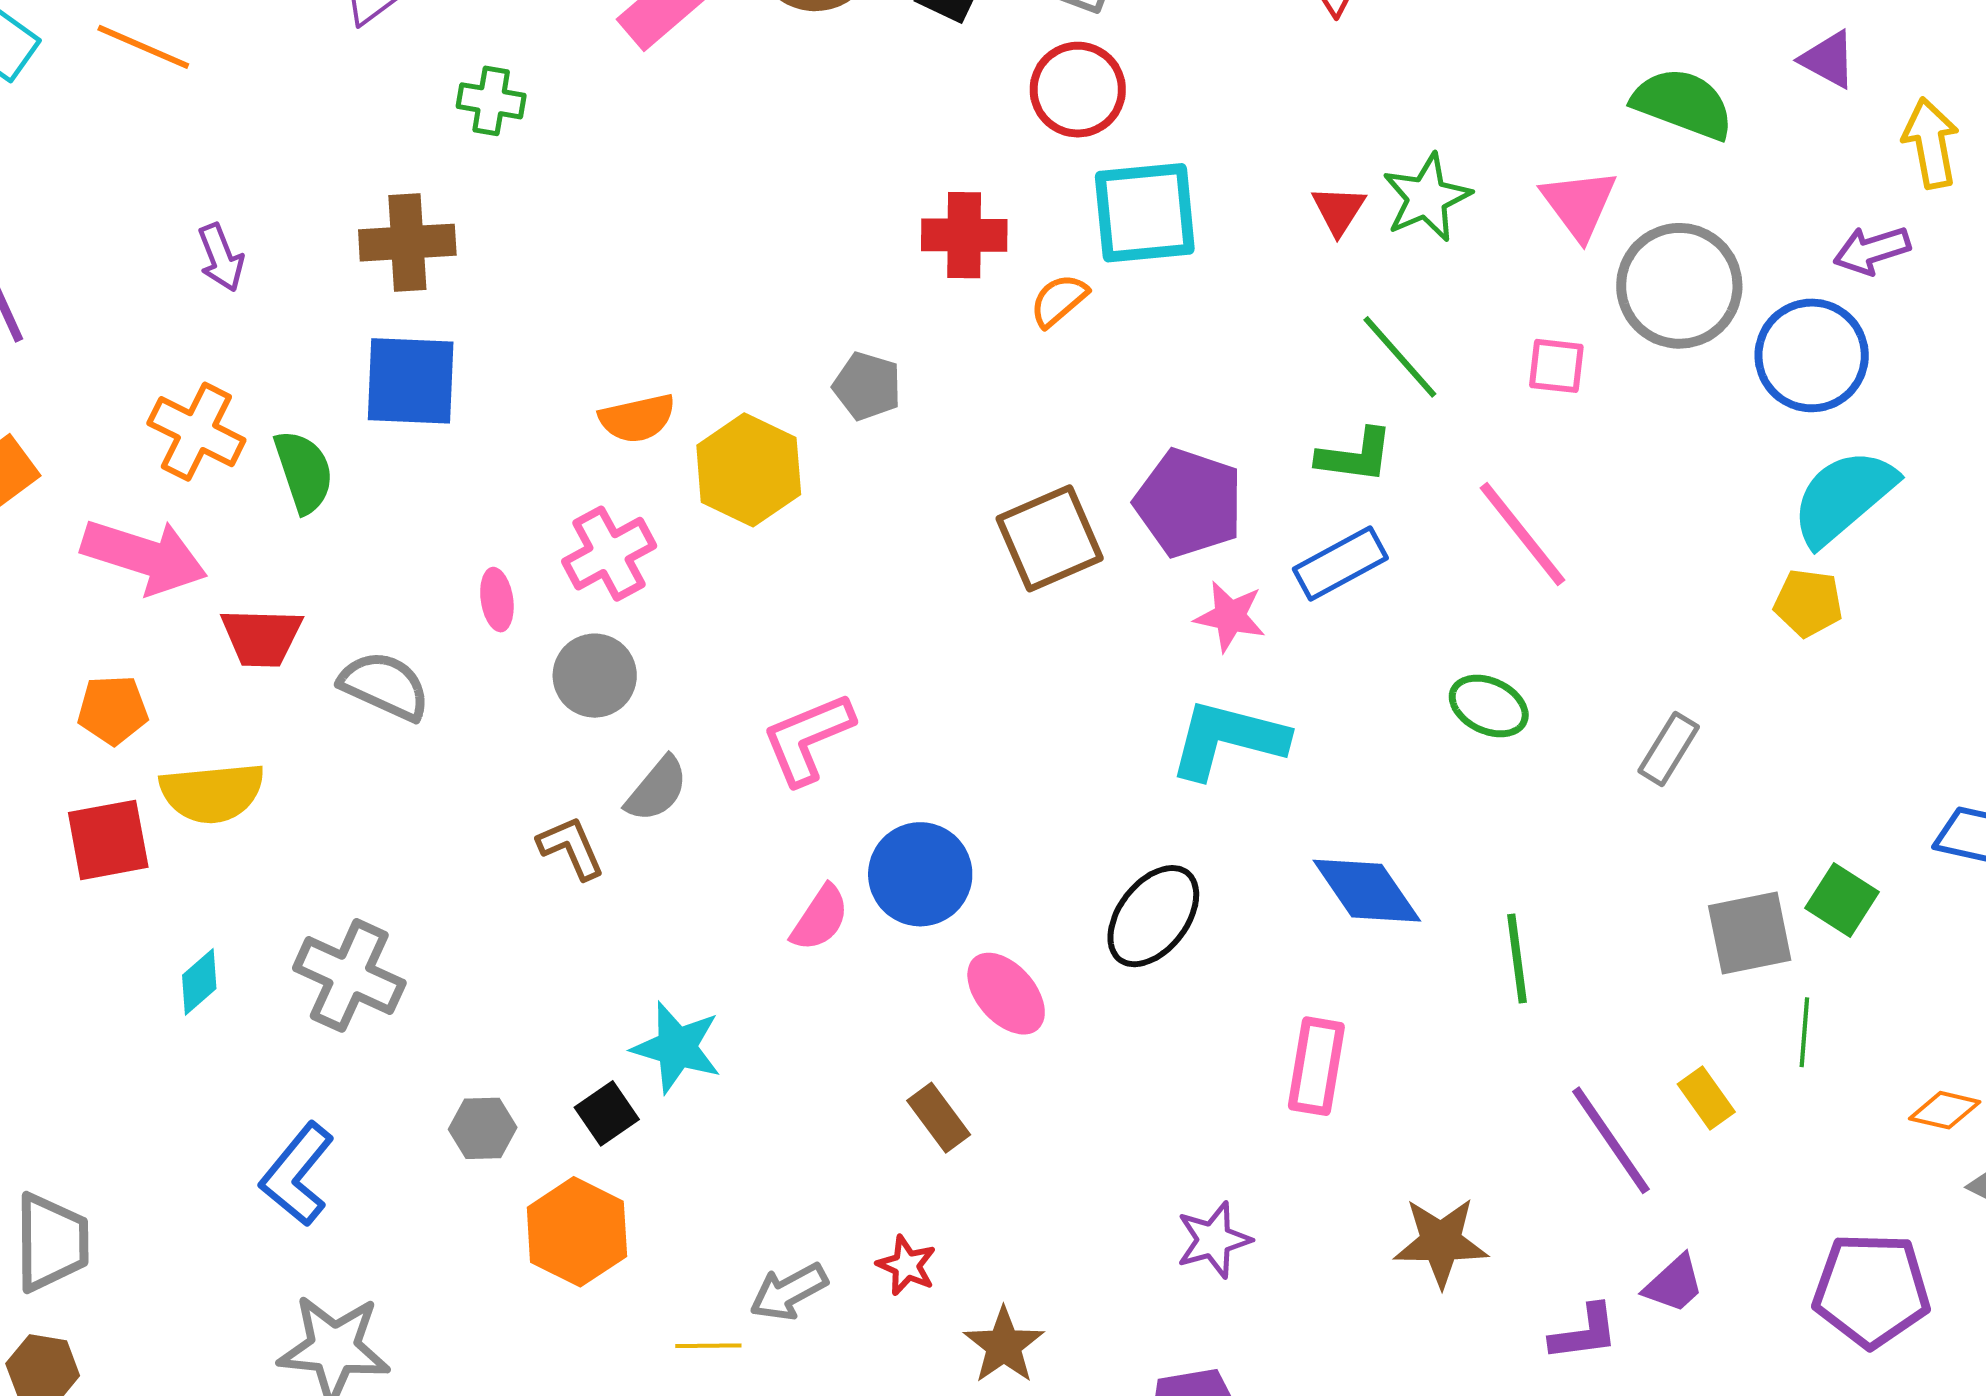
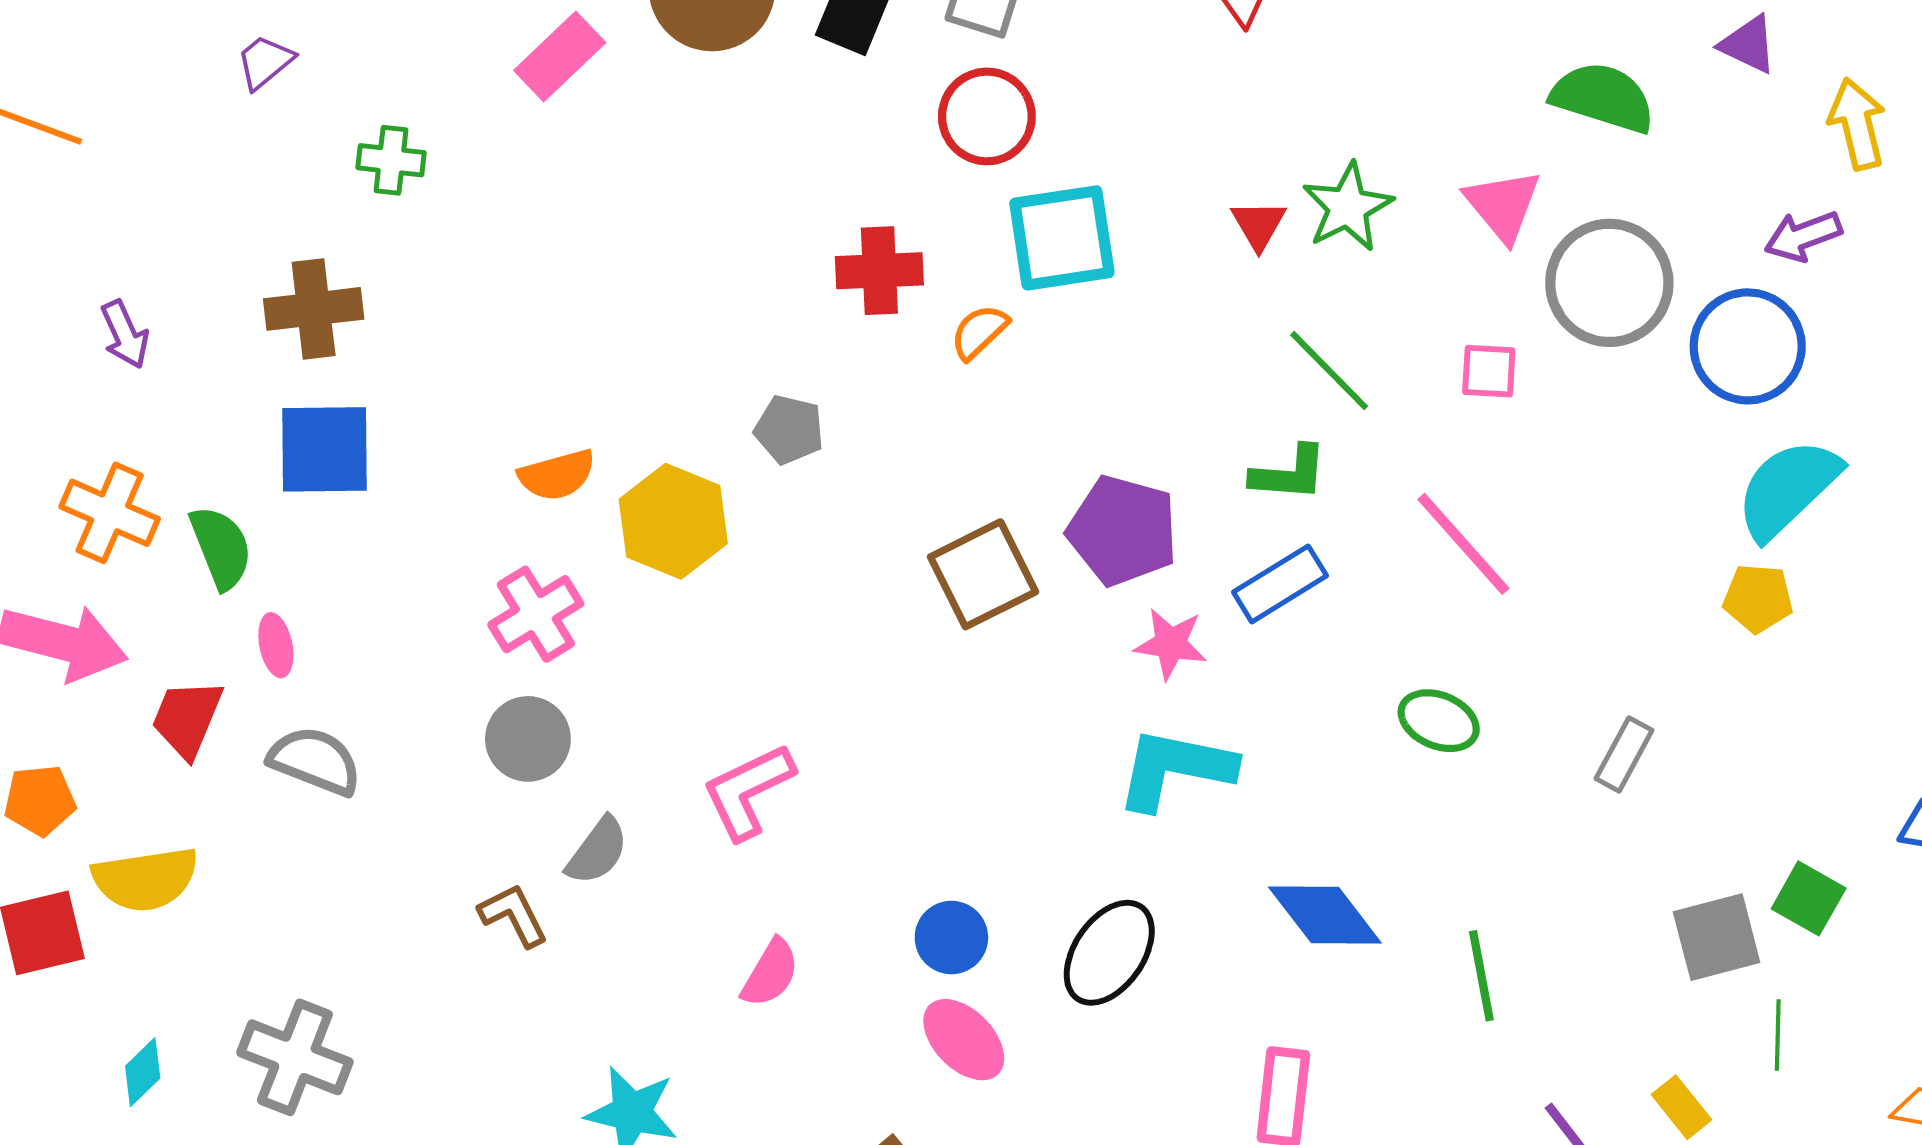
pink ellipse: (497, 600) -> (276, 645), moved
red trapezoid: (261, 637) -> (187, 718), turned 114
blue circle: (920, 874) -> (951, 937), moved, size x0.7

